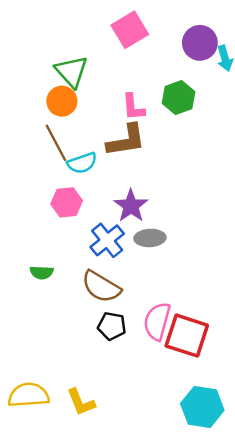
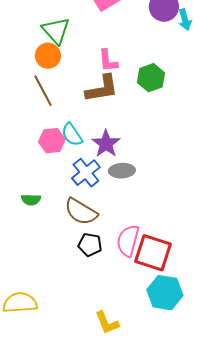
green hexagon: (178, 98) -> (151, 78), moved
cyan semicircle: (82, 163) -> (72, 135), moved, turned 75
yellow L-shape: (81, 402) -> (107, 323), moved
cyan hexagon: (202, 407) -> (165, 293), moved

